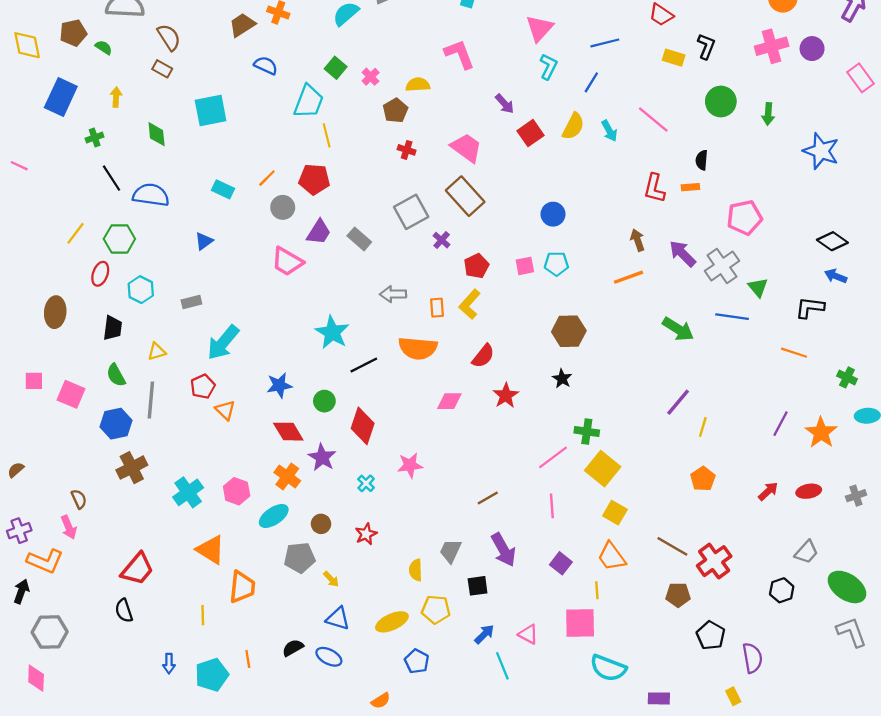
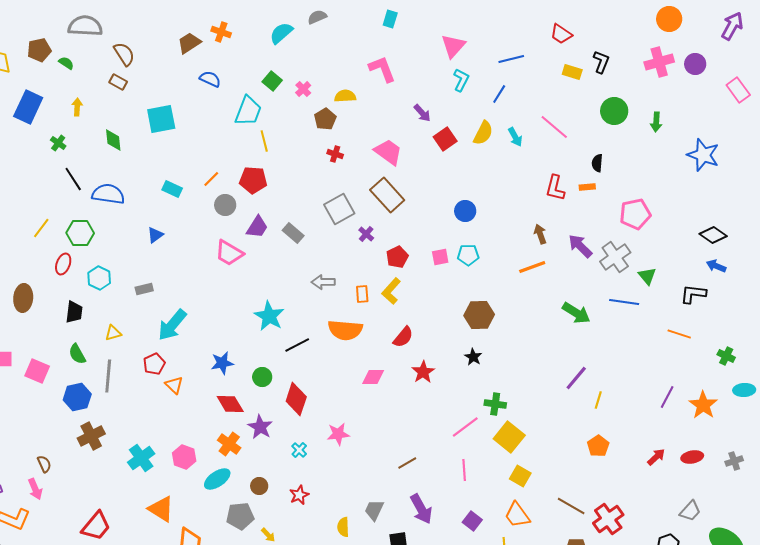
green cross: (95, 138) -> (58, 143), turned -35

